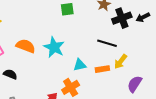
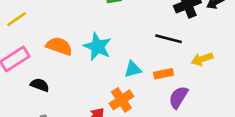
yellow arrow: (121, 62) -> (202, 59), moved, turned 35
purple semicircle: (135, 84) -> (178, 97), moved

